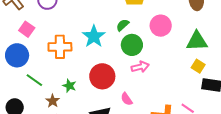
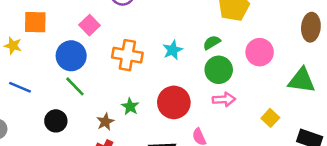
cyan star: (94, 36) -> (173, 50), size x0.7
yellow square: (198, 66) -> (270, 118), moved
green line: (34, 80) -> (75, 86), moved

